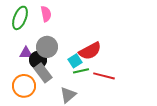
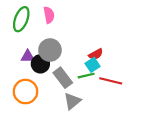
red semicircle: (90, 51) -> (96, 54), size x0.6
cyan square: (75, 61) -> (93, 65), moved
gray rectangle: (43, 73) -> (63, 78), moved

